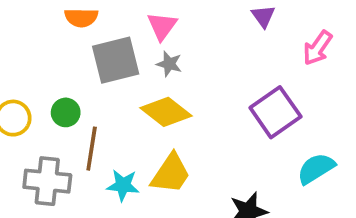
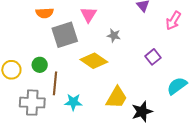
gray star: (169, 64) -> (114, 35), moved
purple square: (275, 112) -> (153, 57), size x0.6
yellow trapezoid: (171, 174) -> (116, 98), moved

